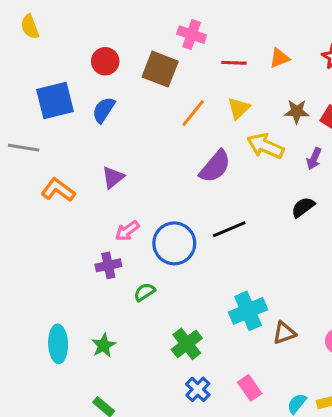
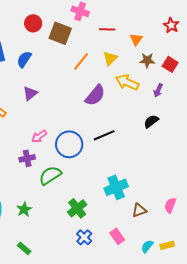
orange triangle: (279, 58) -> (136, 39), moved, turned -32
red circle: (105, 61) -> (33, 23), moved
purple triangle: (113, 177) -> (30, 93), moved
green semicircle: (144, 292) -> (50, 175), size x1.6
brown triangle: (284, 333) -> (139, 210), moved

